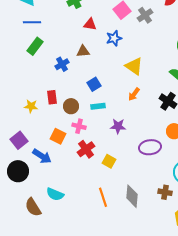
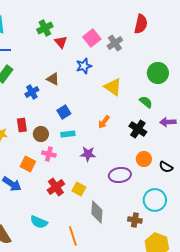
red triangle: (90, 24) -> (61, 42), moved, turned 40
brown triangle: (83, 51) -> (53, 79), turned 32
yellow triangle: (134, 66) -> (113, 87), moved
red cross: (86, 149) -> (56, 187), moved
cyan semicircle: (55, 194) -> (39, 222), moved
gray diamond: (132, 196) -> (97, 212), moved
orange line: (103, 197) -> (73, 236), moved

